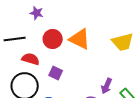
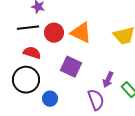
black line: (15, 39) -> (28, 28), moved
purple square: (56, 73) -> (71, 67), moved, size x1.5

